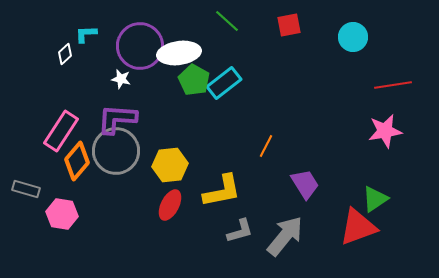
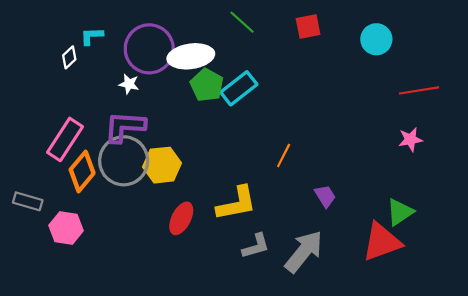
pink star: (385, 131) -> (410, 139), size x0.7
yellow hexagon: (170, 165) -> (162, 165), moved
purple trapezoid: (305, 184) -> (325, 196), size x0.7

